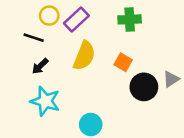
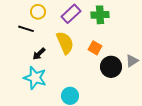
purple rectangle: (76, 19) -> (71, 14), moved
yellow semicircle: (84, 56) -> (65, 43), turned -45
black arrow: (40, 66) -> (39, 54), moved

